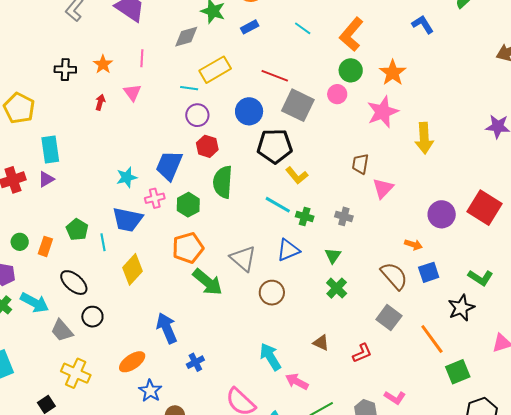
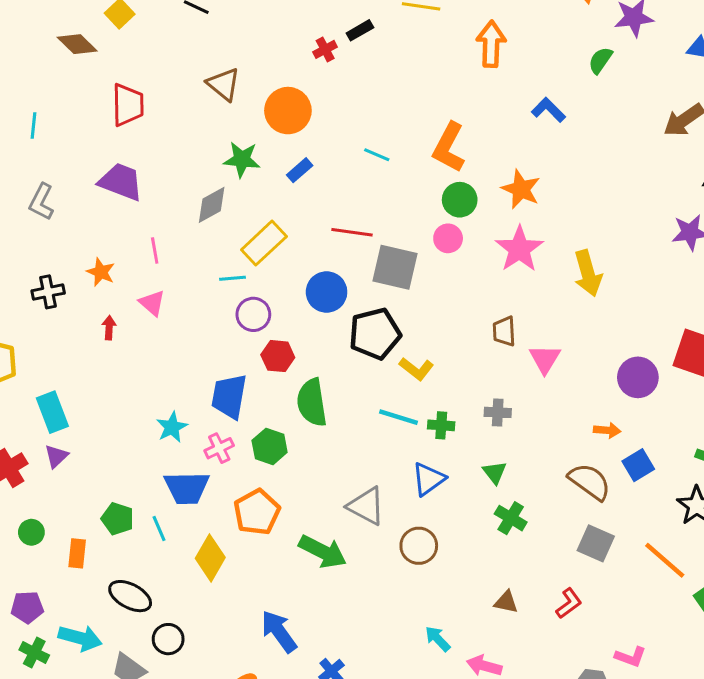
green circle: (20, 242) -> (31, 532), moved
orange pentagon: (188, 248) -> (257, 512), moved
cyan arrow: (270, 357) -> (438, 639), size x0.7

